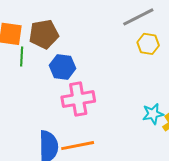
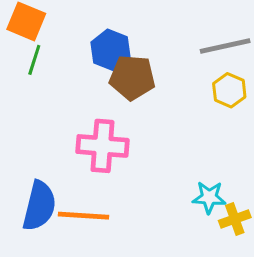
brown pentagon: (44, 34) -> (132, 77), moved
blue hexagon: (63, 67) -> (110, 50), moved

